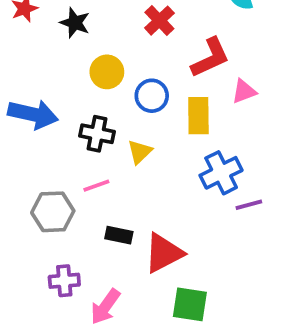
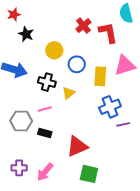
black star: (75, 23) -> (26, 34), moved
red L-shape: (210, 58) -> (108, 33), moved, turned -80
pink triangle: (244, 91) -> (125, 65), size x1.6
black rectangle: (119, 235) -> (45, 133), moved
purple cross: (64, 281) -> (19, 168), moved

